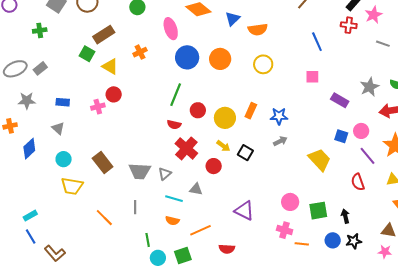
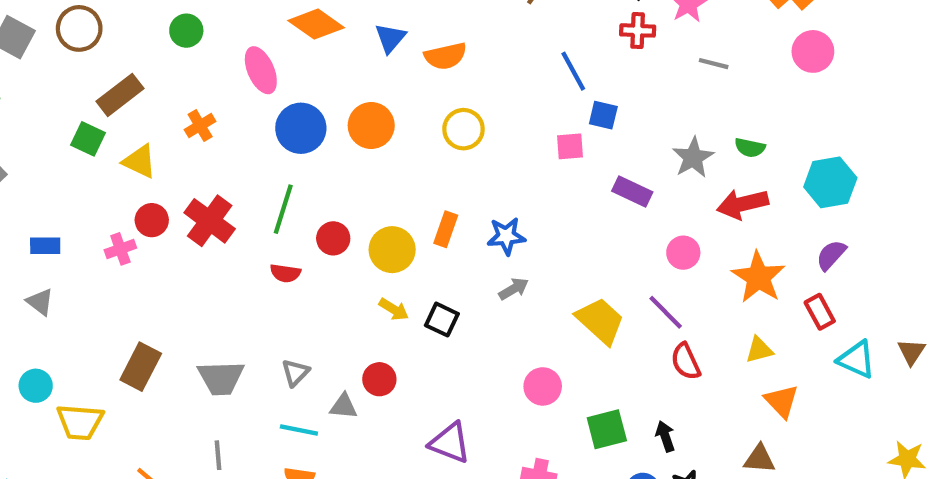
blue square: (341, 136) -> (603, 115), moved
red cross: (186, 148) -> (210, 221), moved
purple line: (367, 156) -> (666, 312), moved
cyan circle: (64, 159) -> (36, 386), moved
brown rectangle: (103, 163) -> (141, 367), turned 70
red circle: (214, 166) -> (379, 379), moved
gray triangle: (165, 174) -> (295, 373), moved
pink circle: (290, 202) -> (543, 386), moved

